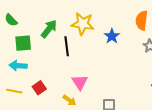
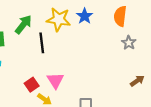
blue star: (112, 36) -> (85, 16), moved
red square: (39, 88) -> (32, 85), moved

